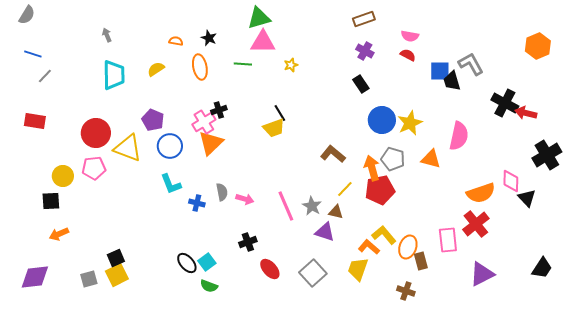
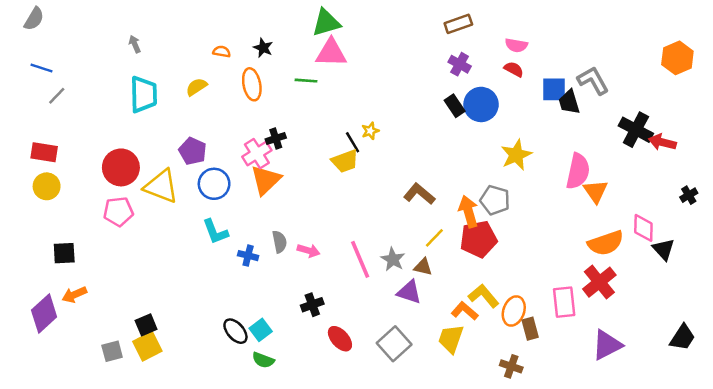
yellow star: (291, 65) -> (370, 131), moved
blue circle: (382, 120) -> (481, 104), moved
black cross: (547, 155) -> (689, 195), size x0.5
orange triangle: (431, 159) -> (596, 191), moved, turned 40
yellow circle: (63, 176) -> (47, 186), moved
purple diamond: (35, 277) -> (44, 313), moved, turned -36

